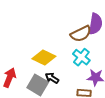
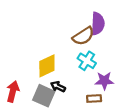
yellow diamond: (44, 58) -> (47, 66), turned -45

